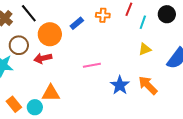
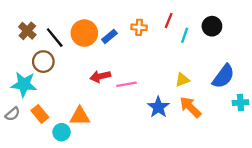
black line: (29, 13) -> (55, 38), moved
orange circle: (50, 34) -> (84, 33), moved
yellow triangle: (145, 49) -> (182, 80), moved
red arrow: (43, 58) -> (100, 76), moved
orange rectangle: (14, 104) -> (40, 114), moved

